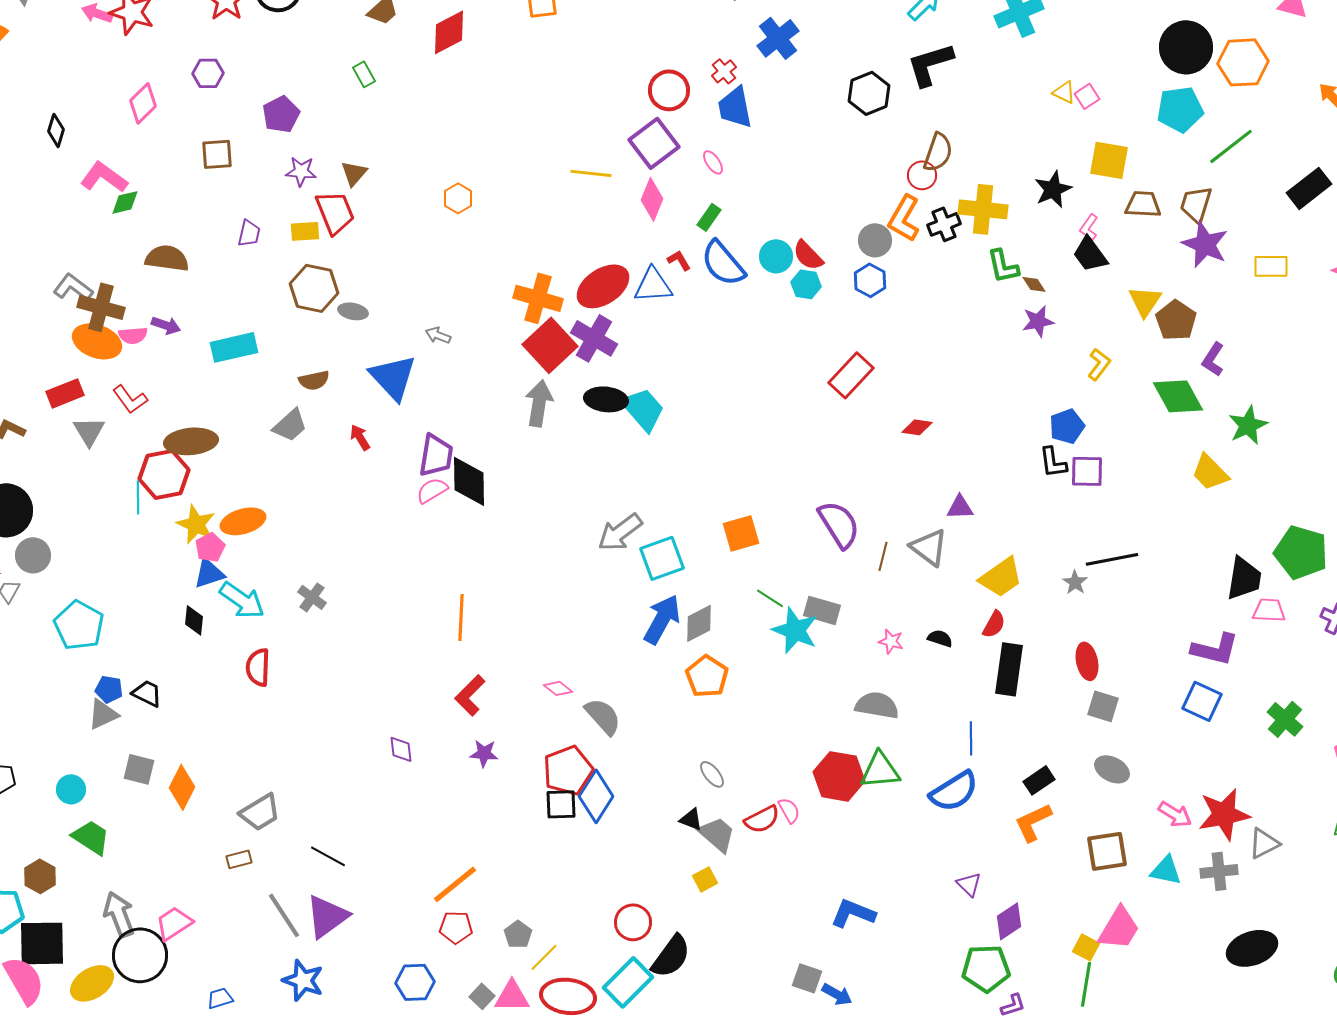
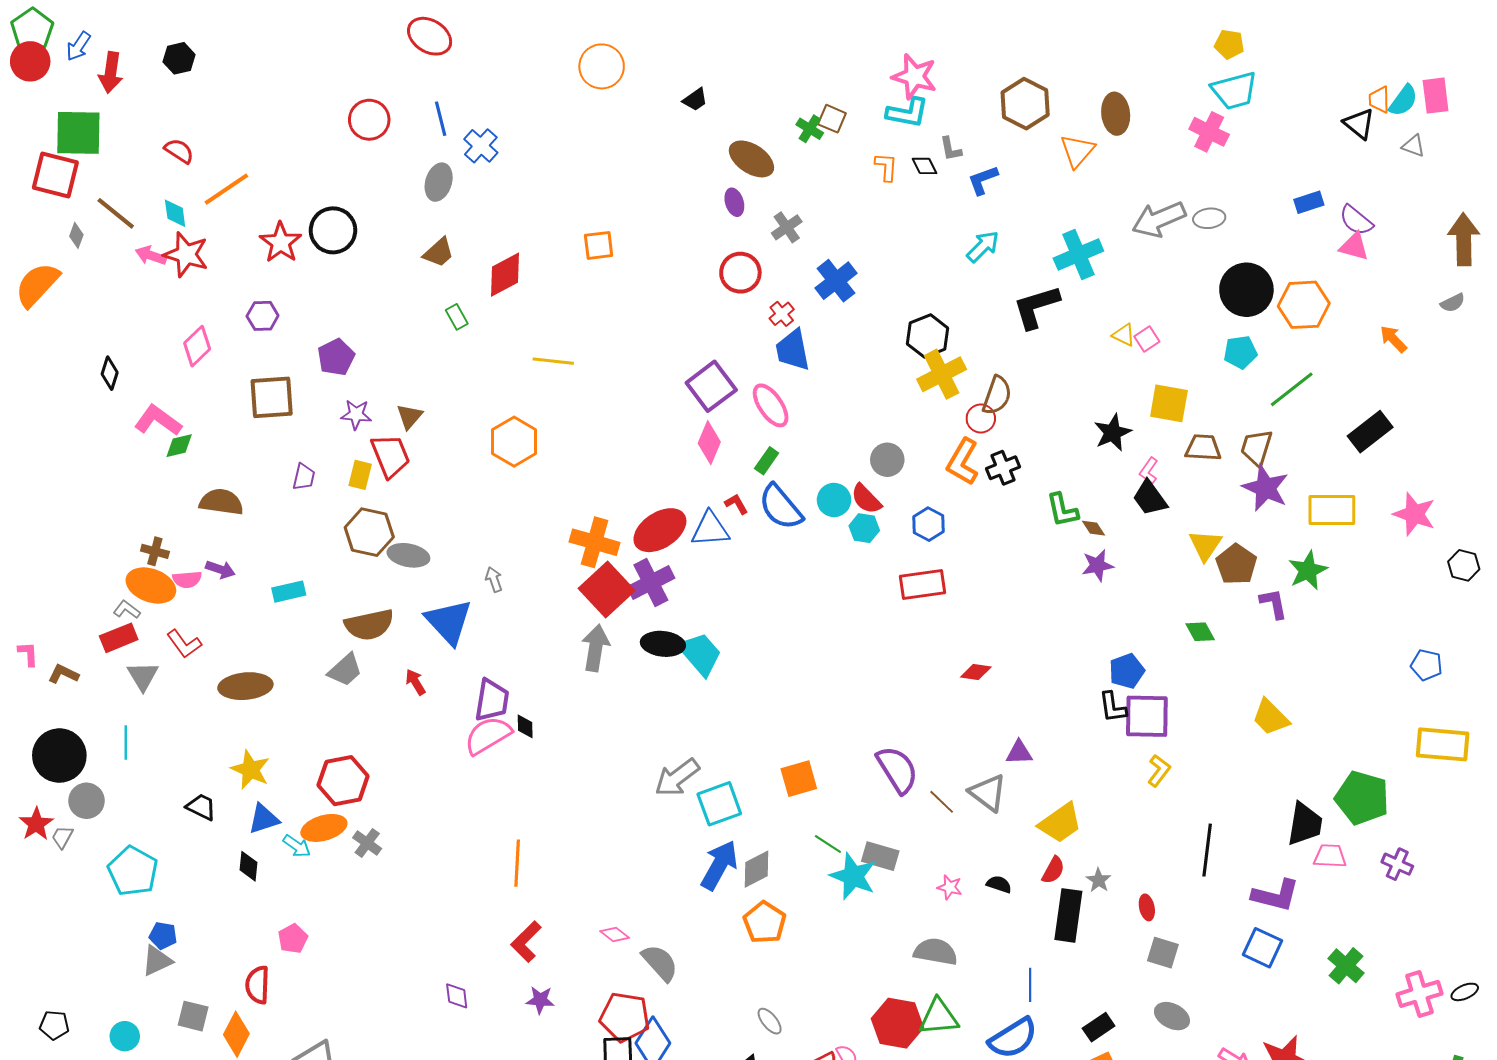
black L-shape: (930, 64) -> (1036, 307), moved
green rectangle: (364, 74) -> (457, 317), moved
red circle: (669, 90) -> (740, 273), moved
cyan pentagon: (1180, 109) -> (1240, 352), size x0.7
brown square: (217, 154) -> (272, 397), size x1.4
pink ellipse: (713, 162) -> (771, 405), size x1.8
yellow line: (591, 173) -> (553, 361), moved
orange hexagon: (458, 198) -> (514, 442), size x1.6
yellow cross: (983, 209) -> (942, 374), moved, turned -33
yellow rectangle: (305, 231) -> (360, 475), turned -72
gray circle: (875, 240) -> (887, 460), moved
yellow rectangle: (1271, 266) -> (1332, 510), size x1.4
gray L-shape: (73, 287) -> (127, 610), moved, size x0.7
brown cross: (101, 307) -> (155, 551), size x0.6
gray ellipse: (353, 311) -> (408, 555), size x1.4
gray arrow: (438, 335) -> (494, 579), turned 50
purple cross: (594, 338) -> (651, 582), turned 33
cyan rectangle: (234, 347) -> (289, 592), size x0.7
purple L-shape: (1213, 359) -> (1274, 604), turned 136
yellow L-shape: (1099, 364) -> (1159, 771), moved
red rectangle: (851, 375) -> (922, 584), moved, turned 39
brown semicircle: (314, 380) -> (369, 625), size x1.6
green diamond: (1178, 396) -> (1200, 632), moved, size x0.6
green star: (1248, 425) -> (1308, 570), moved
purple square: (1087, 471) -> (1147, 716), size x1.4
red hexagon: (164, 474) -> (343, 781), moved
black diamond: (469, 481) -> (525, 726), size x0.5
pink semicircle: (432, 490) -> (488, 735), size x1.5
cyan line: (138, 497) -> (126, 742), moved
orange ellipse: (243, 521) -> (324, 828), moved
pink pentagon: (210, 547) -> (293, 939), moved
brown line: (883, 556) -> (942, 802), turned -60
black line: (1112, 559) -> (1207, 850), moved, turned -72
gray star: (1075, 582) -> (1099, 880), moved
cyan arrow: (242, 600) -> (297, 846), size x0.6
red ellipse: (1087, 661) -> (1147, 907), size x0.7
red semicircle: (258, 667) -> (258, 985), moved
black trapezoid: (147, 693) -> (201, 807), moved
red pentagon: (568, 770) -> (625, 1017), turned 30

